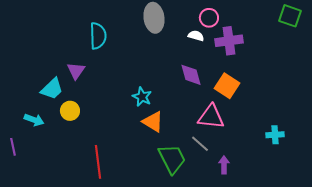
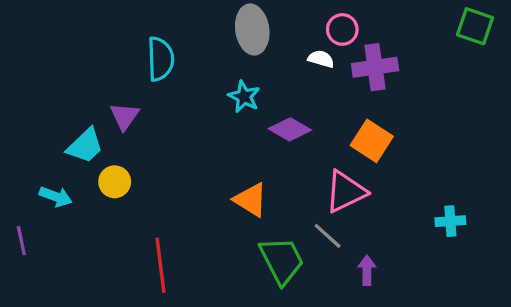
purple diamond: (191, 75) -> (290, 129), moved, turned -45
cyan star: (142, 97) -> (244, 97), moved
pink triangle: (211, 117) -> (346, 192), turned -32

